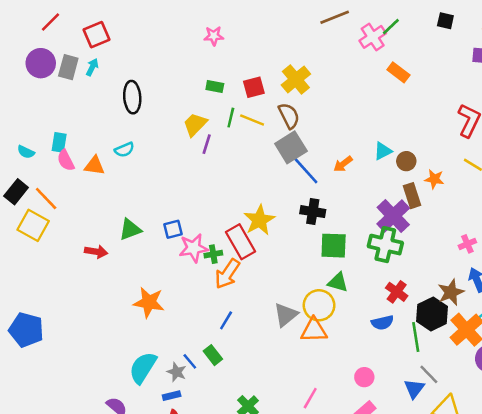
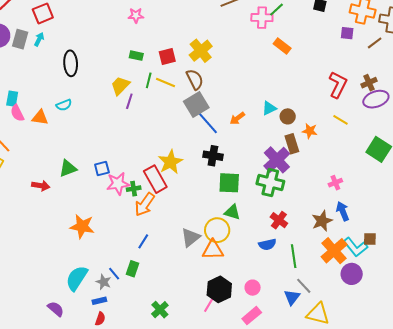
pink cross: (373, 37) -> (262, 18), turned 35
black hexagon: (432, 314) -> (219, 289), moved
green rectangle: (213, 355) -> (132, 269), turned 56

